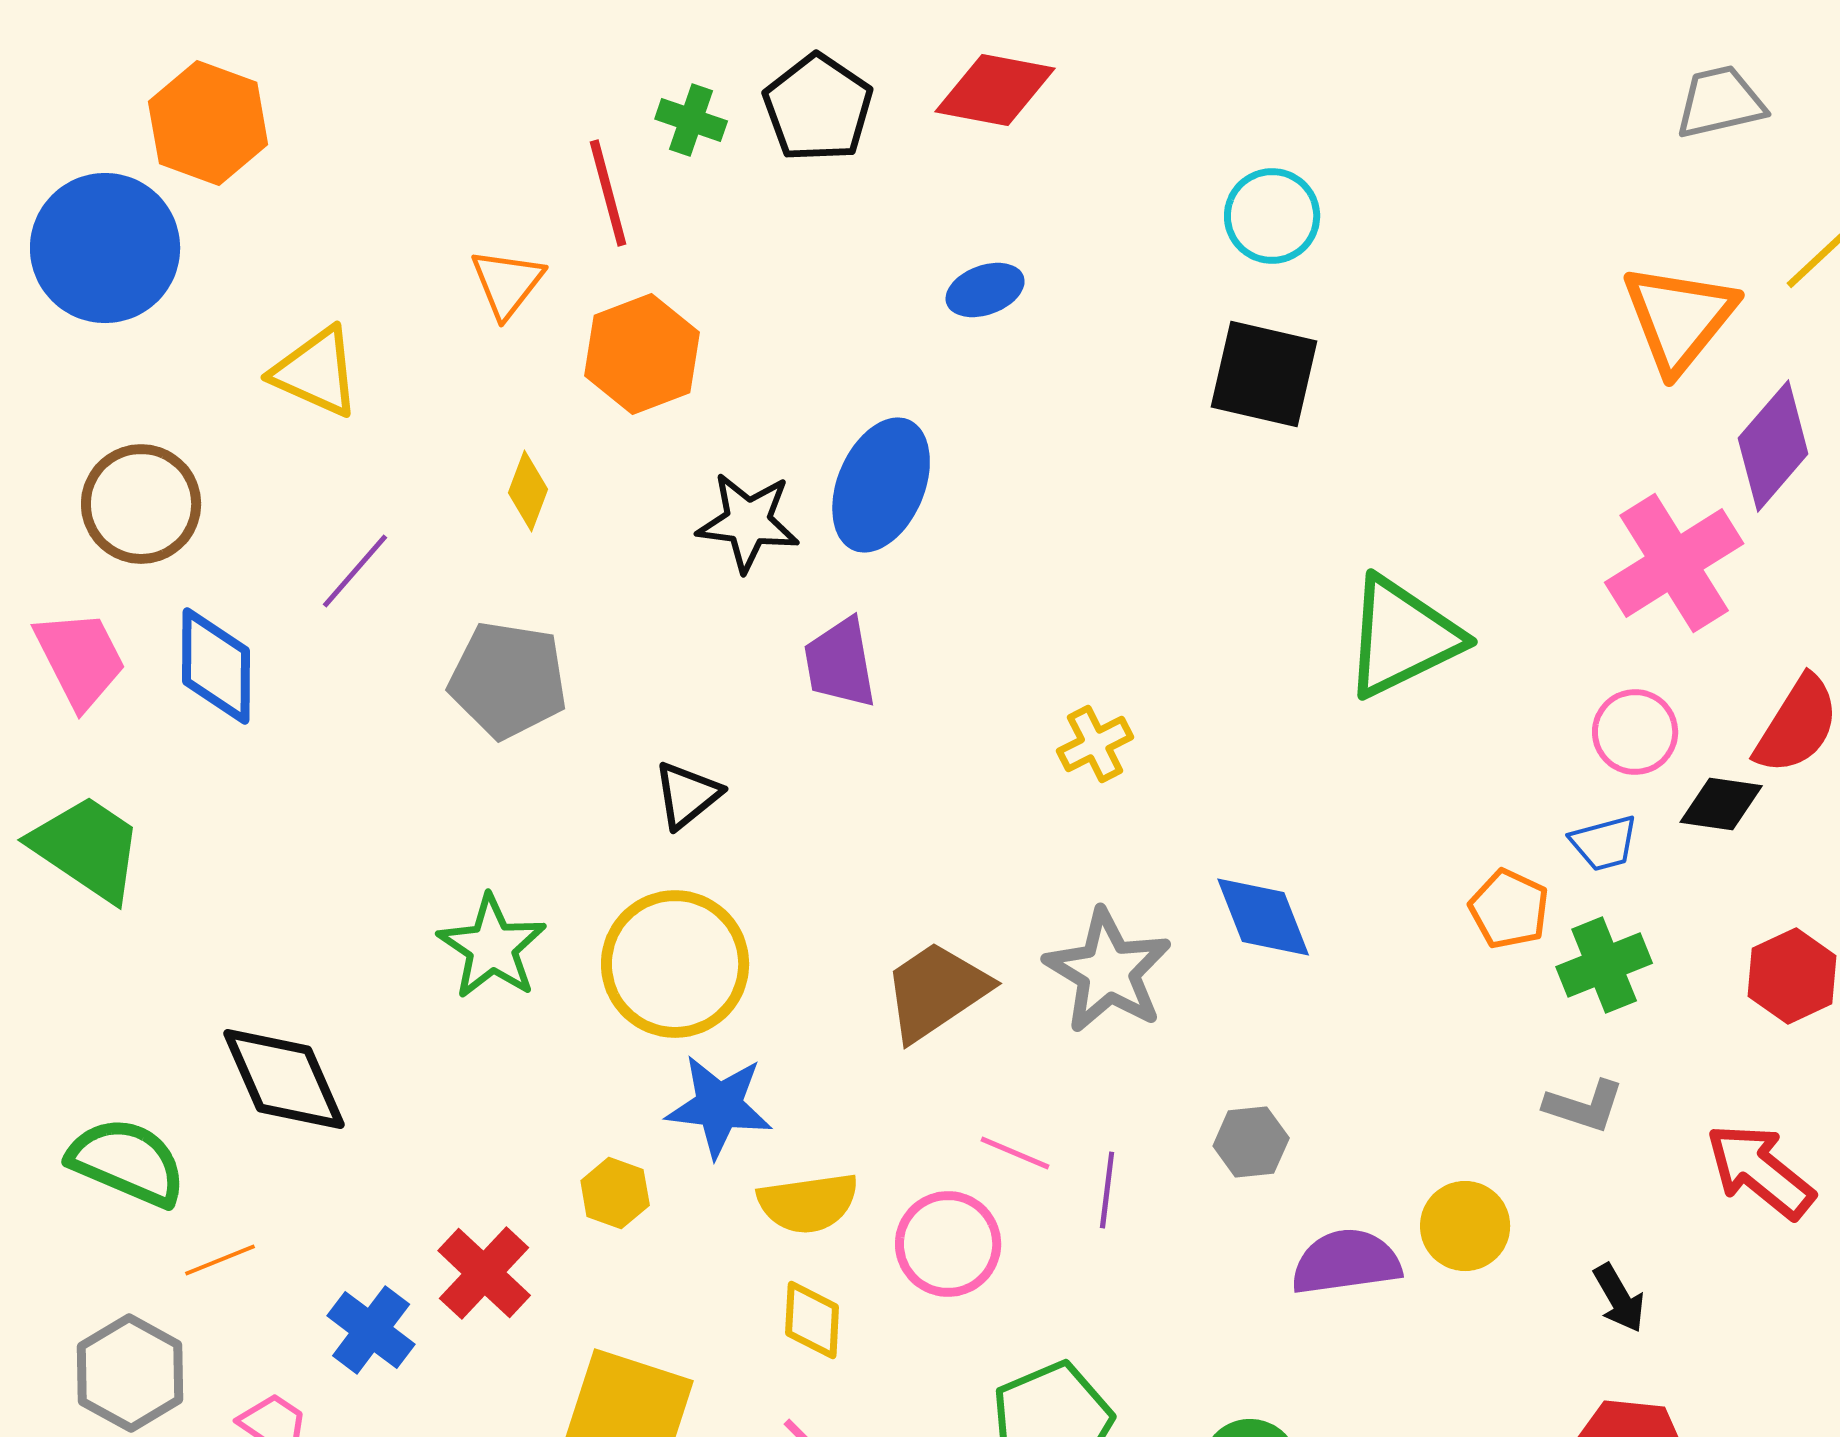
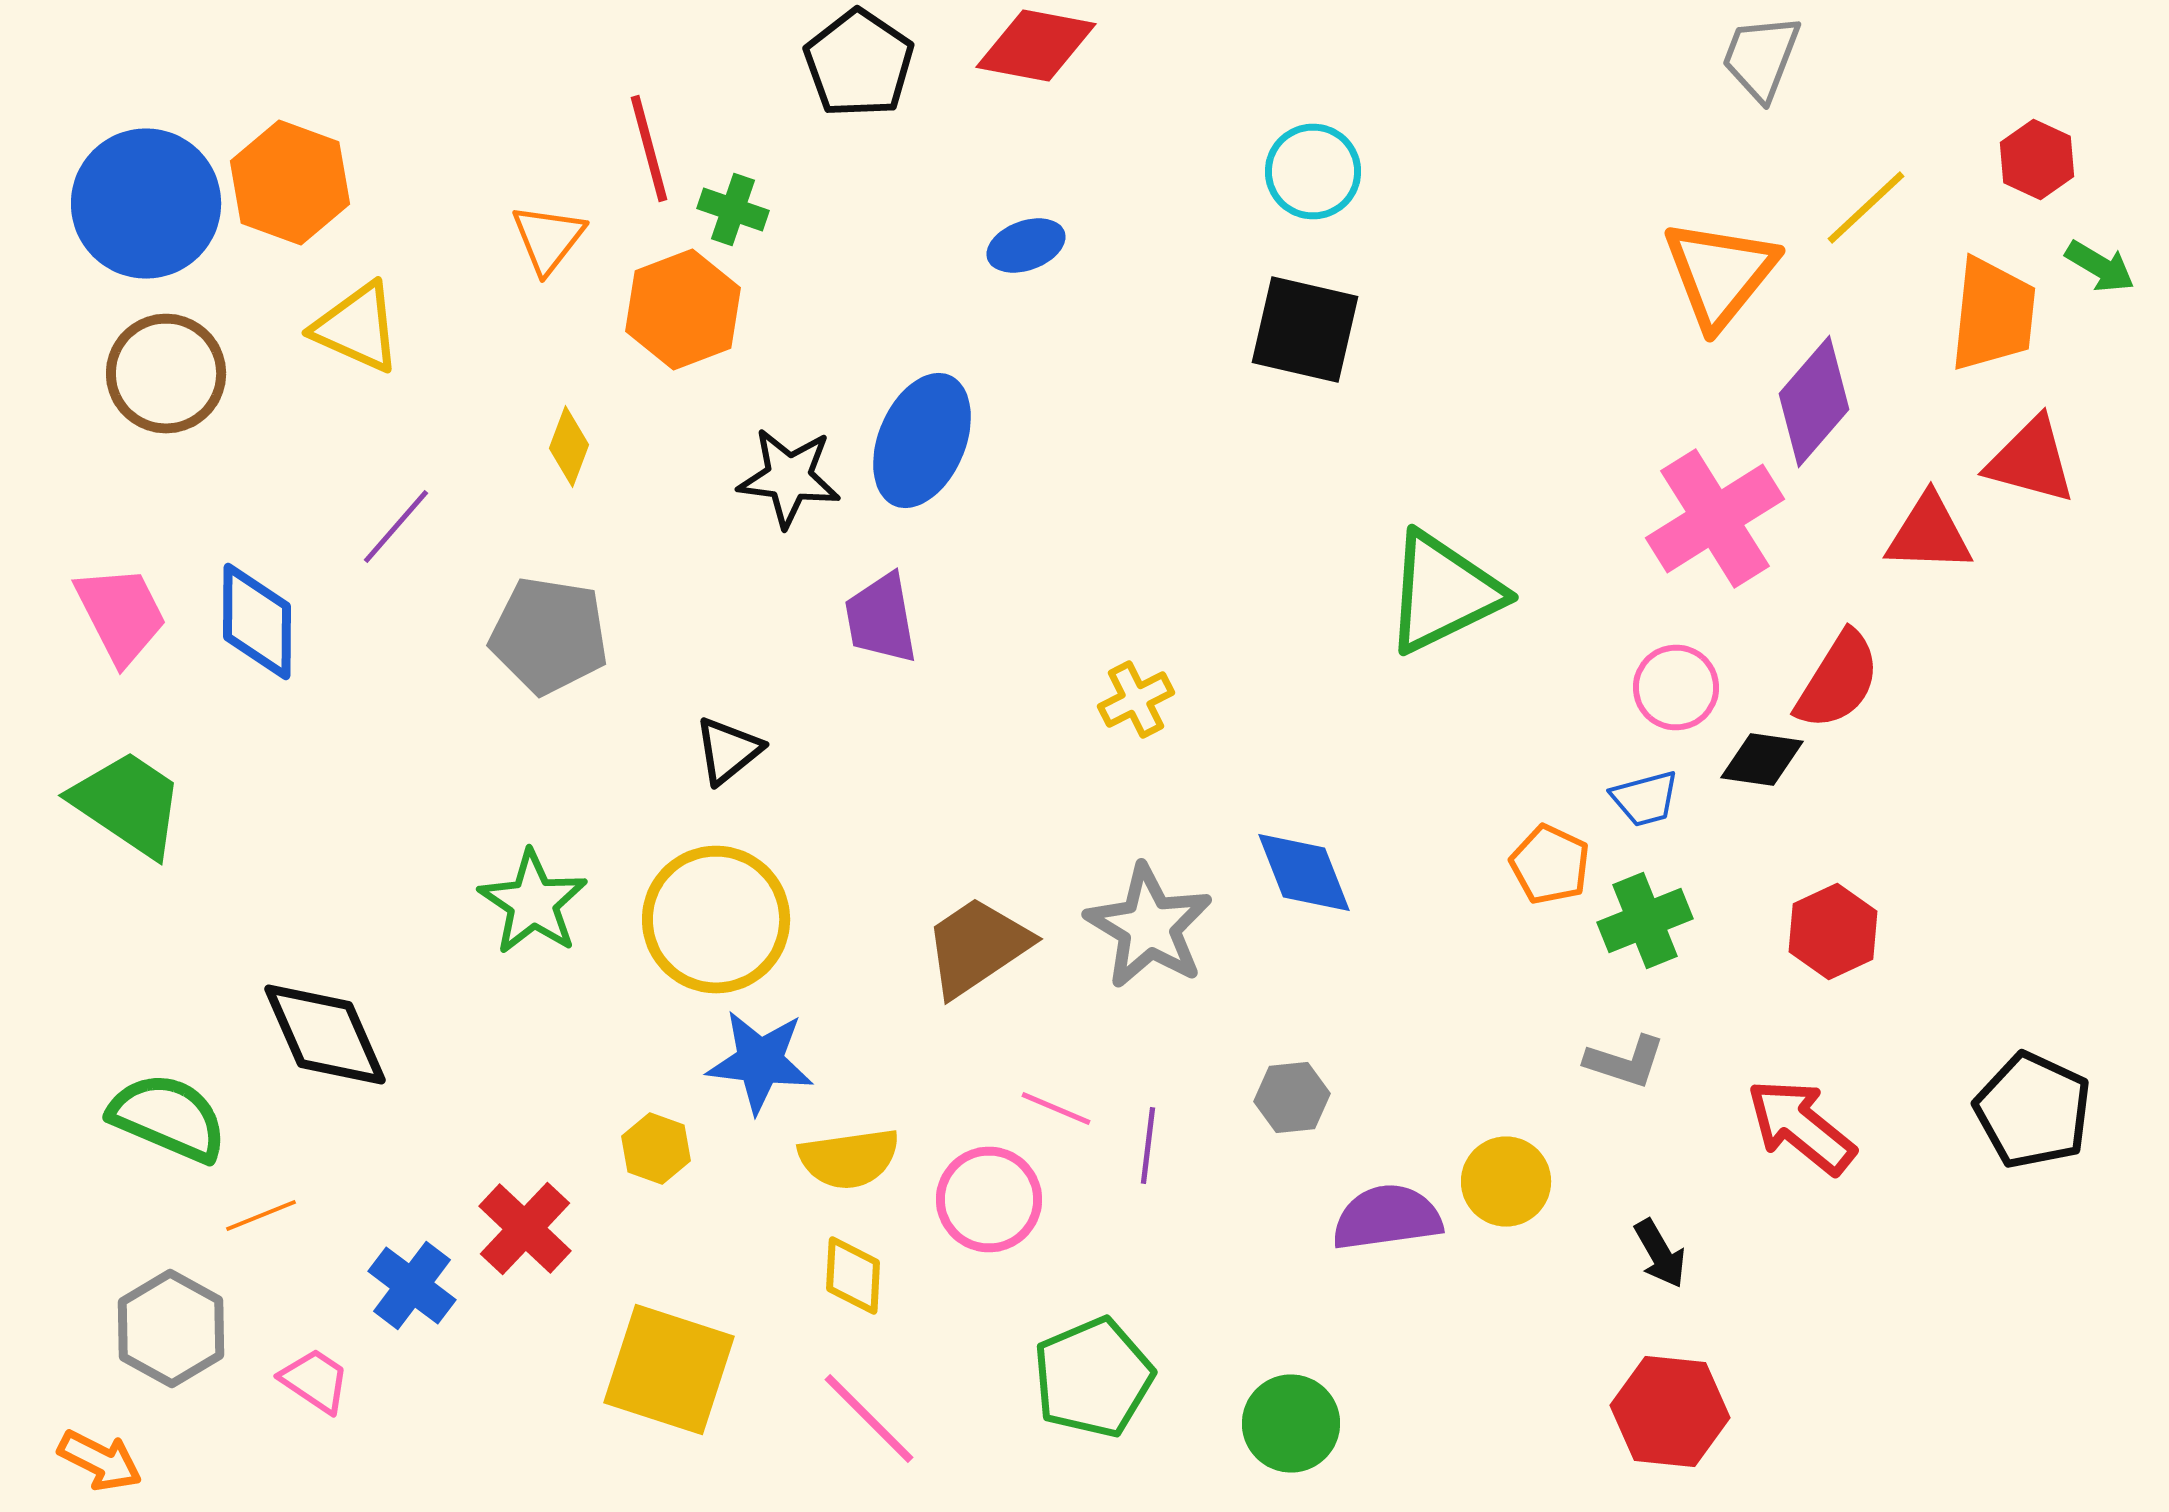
gray trapezoid: (1720, 102) -> (1761, 58), turned -56
green cross: (691, 120) -> (733, 210), moved
orange hexagon: (208, 123) -> (290, 182), moved
brown circle: (141, 504) -> (166, 374), moved

